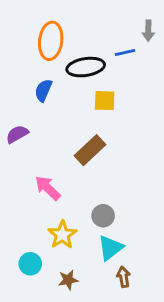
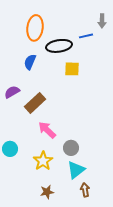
brown rectangle: (90, 150) -> (35, 103), moved
pink arrow: (48, 188) -> (47, 130), moved
cyan circle: (30, 264) -> (10, 149), moved

